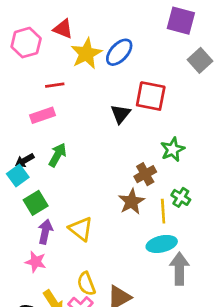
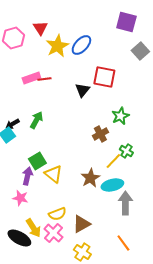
red triangle: (63, 29) -> (40, 28), turned 35
red line: (55, 85) -> (44, 79), moved
pink rectangle: (42, 115) -> (31, 78), moved
brown star: (132, 202) -> (90, 178), moved
green square: (36, 203) -> (37, 161), moved
yellow line: (163, 211) -> (113, 161), turned 48
yellow semicircle: (86, 284) -> (57, 214), turned -90

